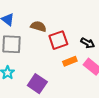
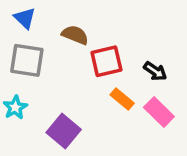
orange rectangle: (70, 61) -> (122, 99), turned 56

